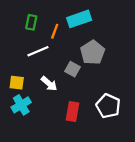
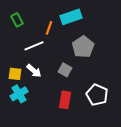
green rectangle: (31, 22) -> (17, 20), moved, turned -40
gray square: (72, 69) -> (65, 70), moved
white arrow: (49, 84) -> (34, 71), moved

